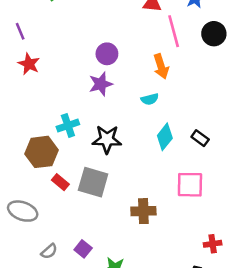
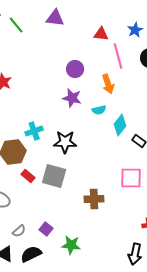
purple circle: (107, 54) -> (75, 69), moved
purple star: (101, 84) -> (72, 98), moved, turned 30
cyan diamond: (165, 137) -> (120, 125), moved

